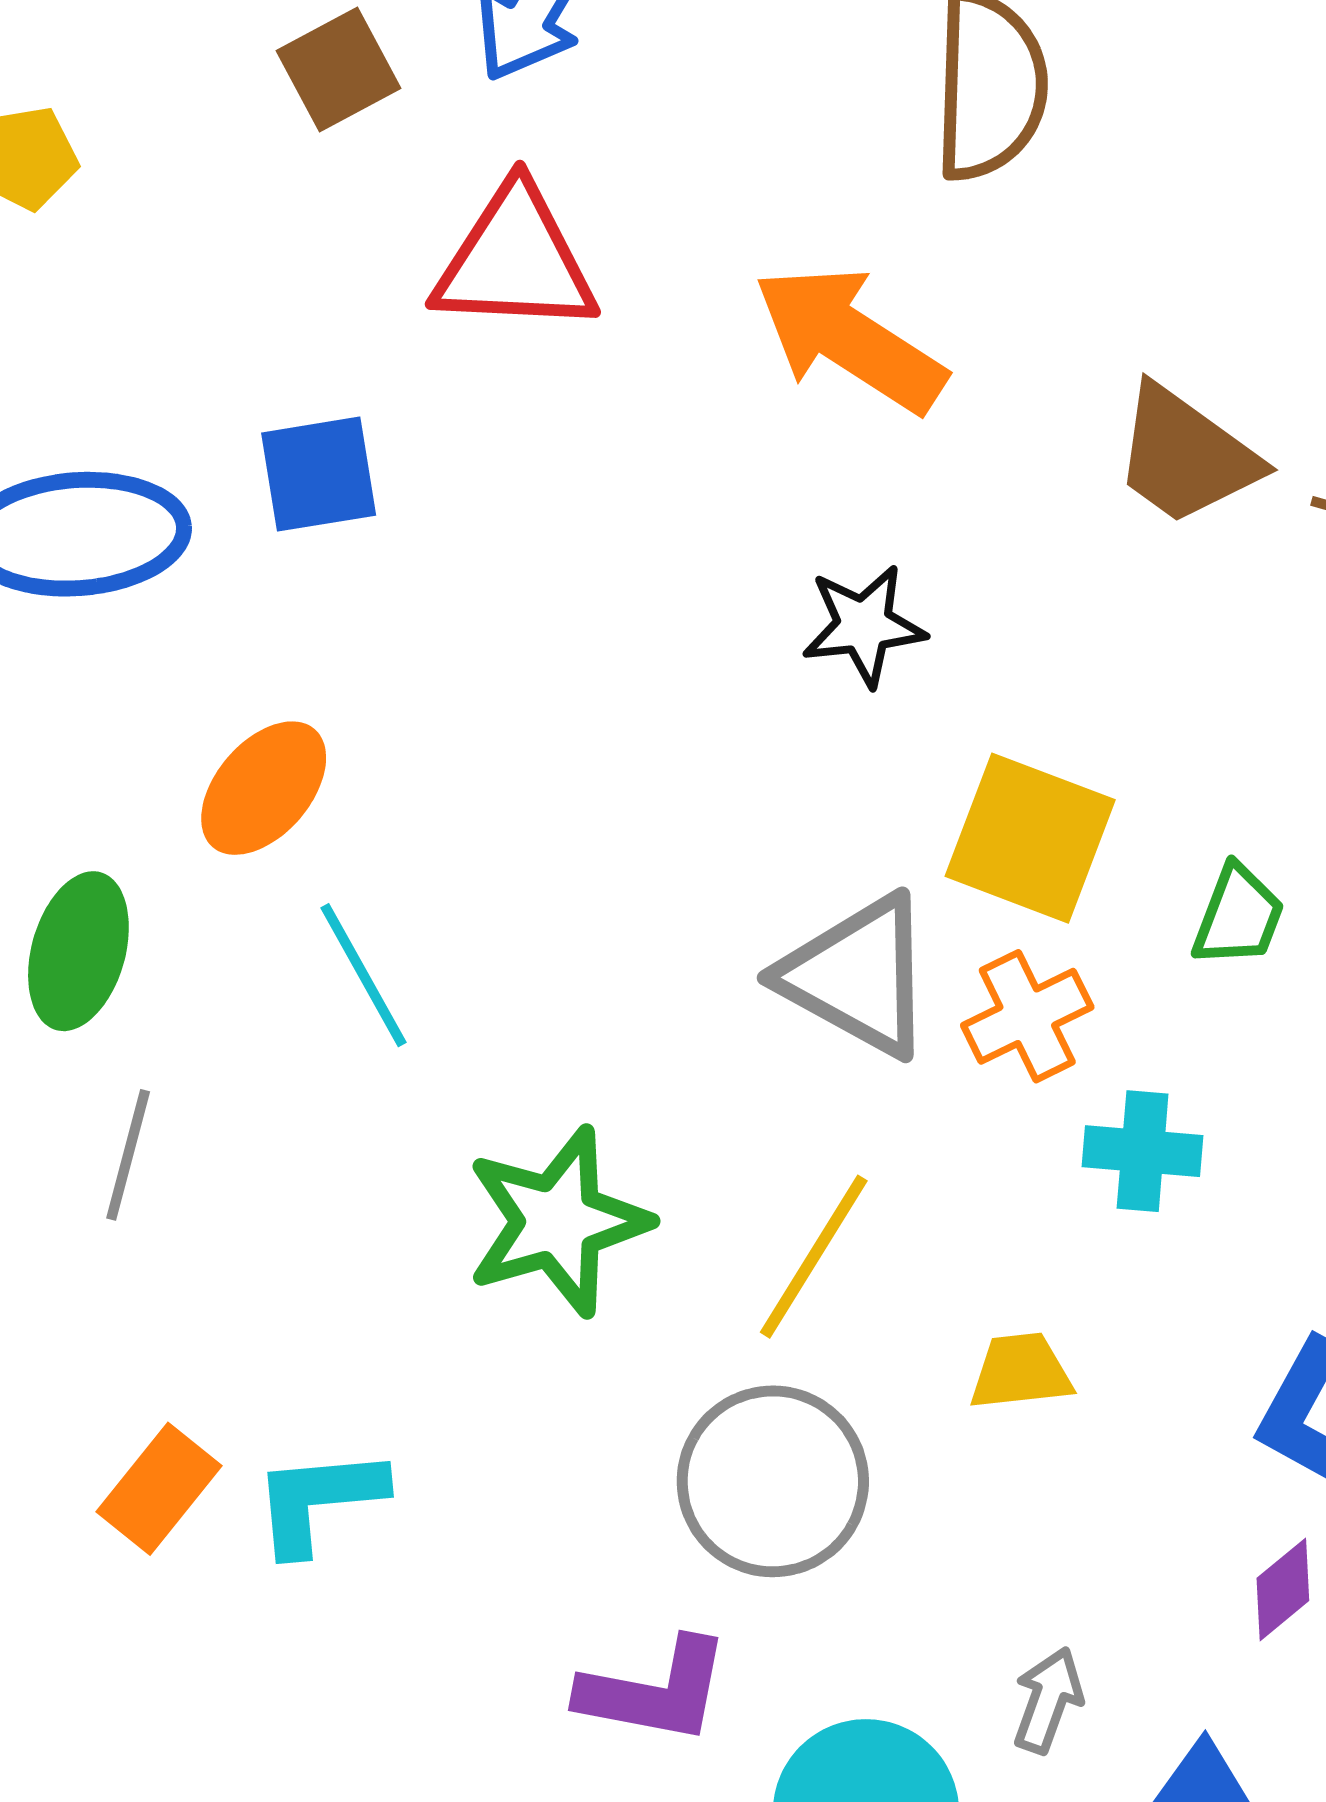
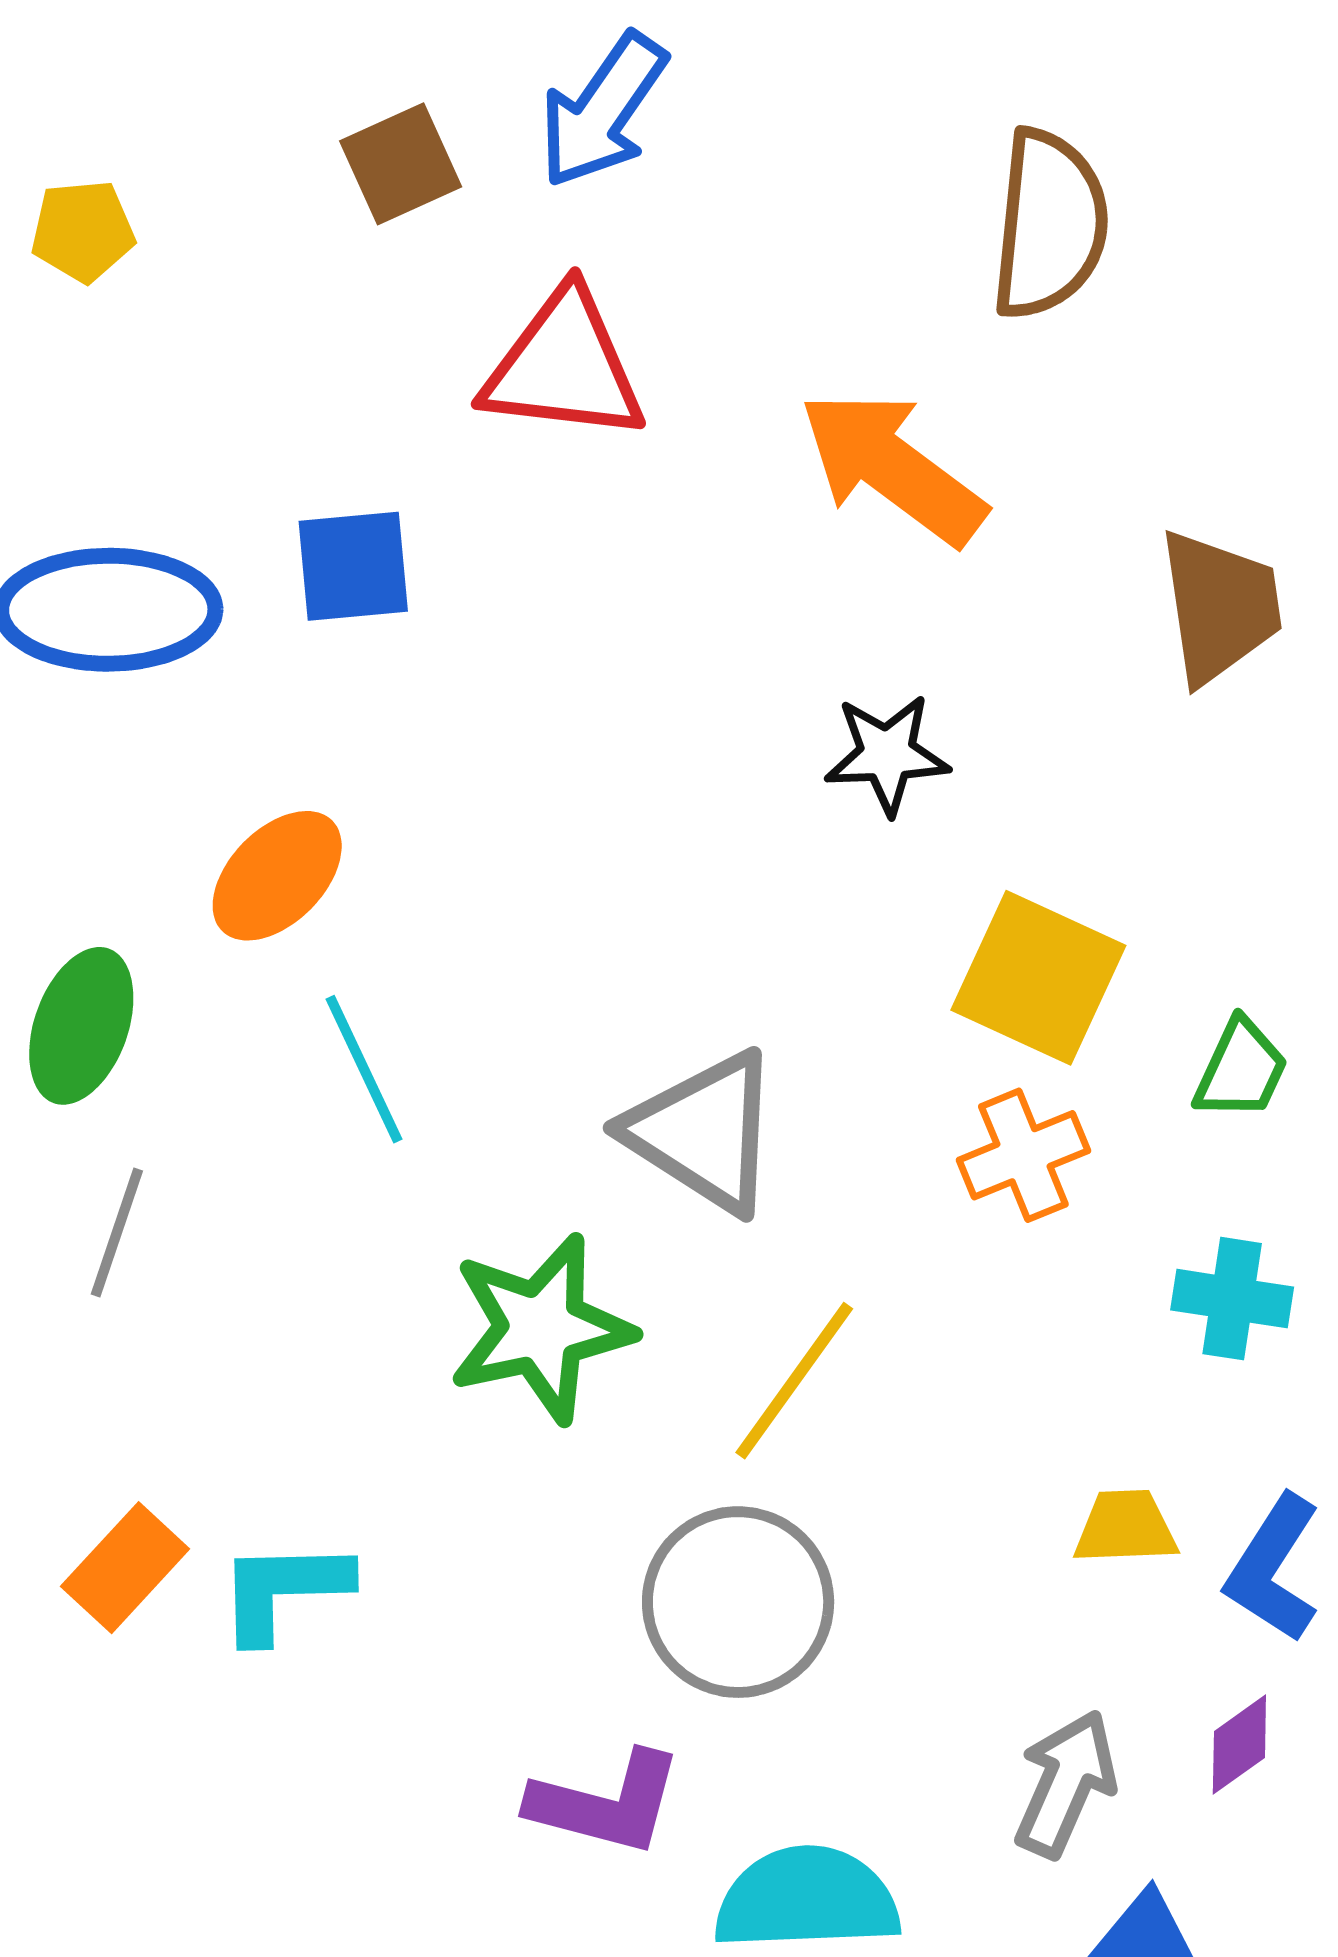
brown trapezoid: (1186, 455) -> (1220, 607), turned -138
gray triangle: (858, 976) -> (704, 1132), moved
cyan cross: (1143, 1151) -> (1232, 1299), moved
yellow trapezoid: (1021, 1372) -> (1126, 1527), moved
gray arrow: (1048, 1700) -> (1066, 1784), moved, size x1.4

